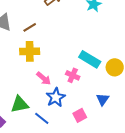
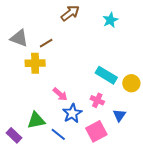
yellow cross: (30, 51) -> (35, 63), moved
pink cross: (73, 75) -> (97, 100), moved
pink square: (80, 115) -> (96, 131), size x1.5

